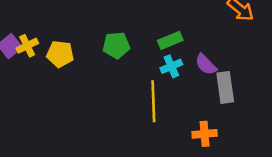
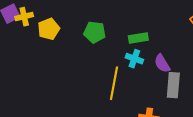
yellow pentagon: (60, 54) -> (49, 29), turned 30
cyan cross: (171, 66) -> (134, 59), turned 30

